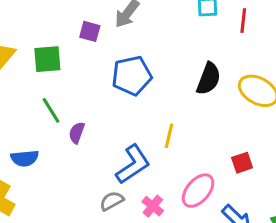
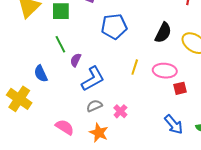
blue semicircle: (25, 158) -> (41, 74), turned 66
blue L-shape: (133, 164) -> (93, 79), moved
pink ellipse: (198, 191) -> (165, 71), moved, turned 50

